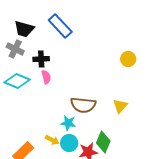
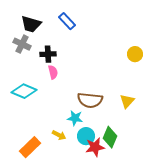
blue rectangle: (60, 26) -> (67, 21), size x0.7
cyan diamond: (17, 81) -> (24, 91), moved
cyan circle: (69, 143) -> (86, 136), moved

